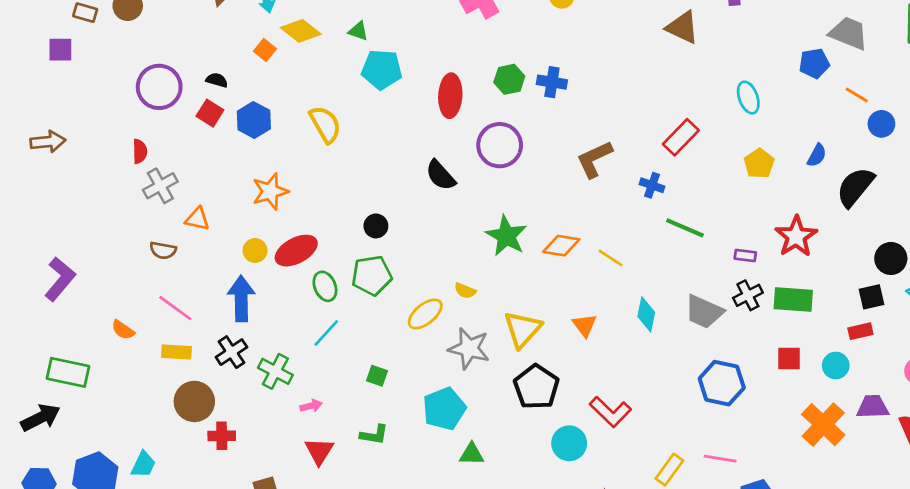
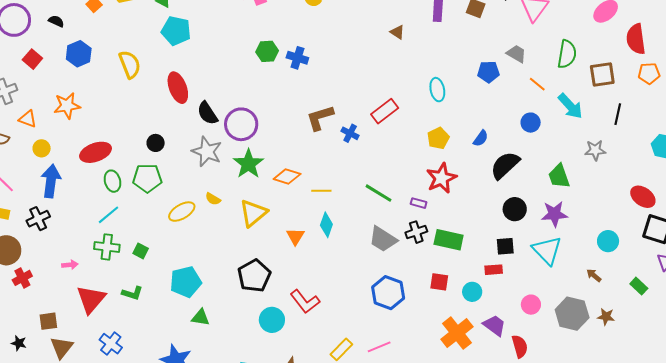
brown triangle: (682, 27) -> (397, 32), size x0.6
gray trapezoid: (849, 33) -> (516, 54), size x0.7
orange line: (857, 95) -> (537, 84), moved
red ellipse: (450, 96) -> (178, 88), moved, turned -32
red square: (210, 113) -> (32, 59), moved
purple circle: (500, 145) -> (241, 124), moved
blue cross: (652, 185) -> (350, 133), moved
orange star: (270, 191) -> (67, 106), moved
green line: (685, 228) -> (379, 193), moved
red star: (796, 236) -> (441, 178), moved
yellow circle: (255, 250) -> (42, 148), moved
yellow line: (611, 258) -> (321, 191), turned -42
black circle: (891, 258) -> (515, 209), moved
cyan diamond: (646, 314) -> (326, 225), moved
yellow triangle: (523, 329) -> (253, 213), moved
gray star: (469, 348) -> (207, 152), moved
green cross: (275, 371) -> (107, 247), moved, turned -30
pink arrow: (311, 406) -> (70, 265), moved
purple trapezoid: (873, 407) -> (494, 325), turned 30
red cross: (222, 436) -> (22, 278), turned -36
red triangle: (319, 451) -> (91, 299), size x1.4
pink line: (720, 459) -> (379, 347), turned -40

